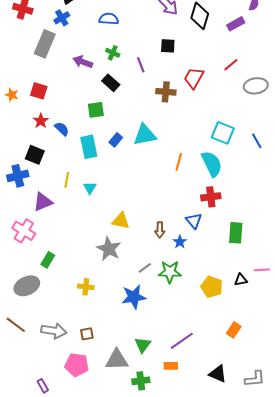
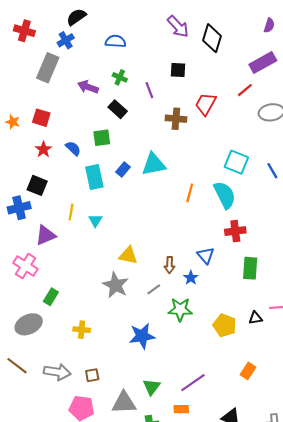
purple rectangle: (236, 24) -> (263, 63), moved, size x1.4
blue semicircle: (62, 129) -> (73, 148), moved
red cross: (211, 197) -> (235, 231), moved
gray line: (145, 268) -> (154, 289), moved
yellow cross: (86, 287) -> (82, 330), moved

